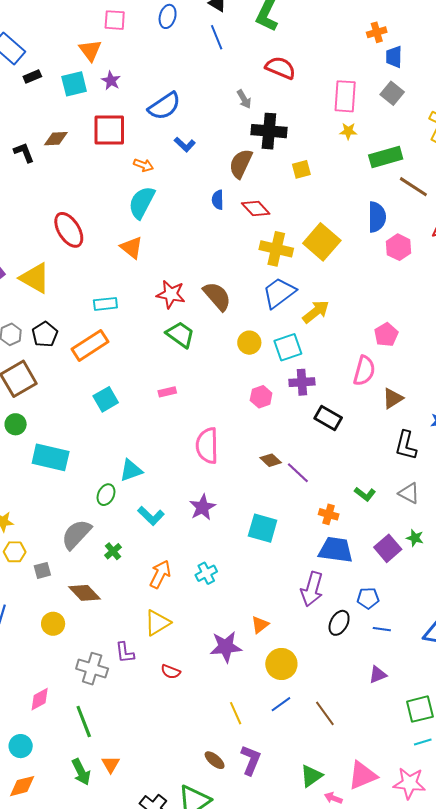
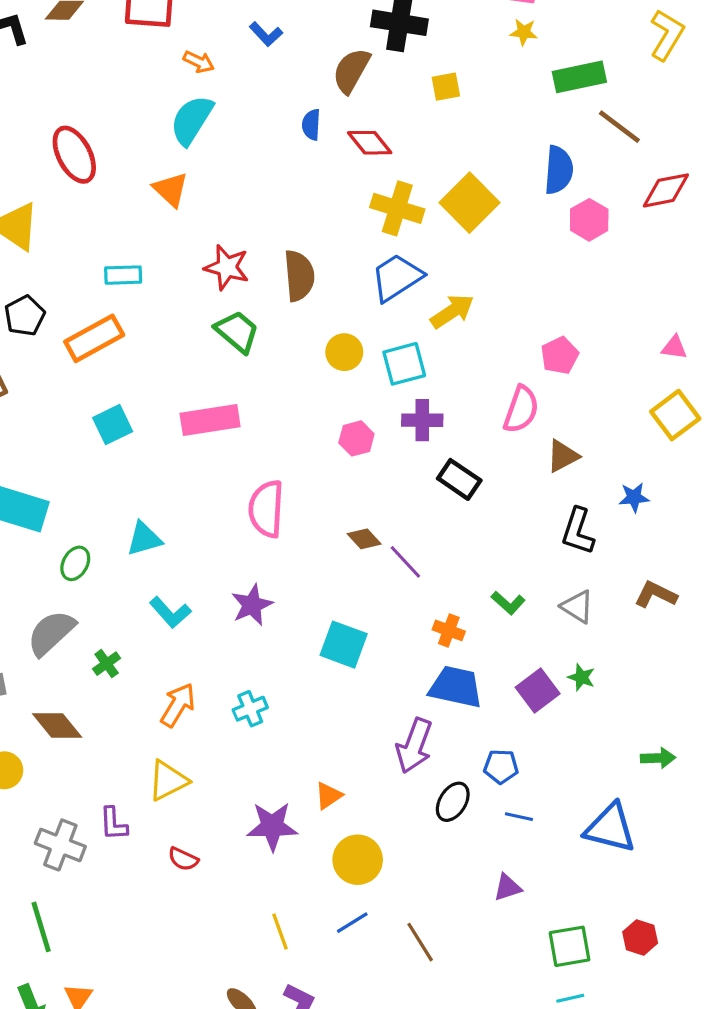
brown semicircle: (217, 296) -> (299, 276), turned 32
pink rectangle: (167, 392) -> (210, 420), size x2.0
green ellipse: (106, 495) -> (75, 563), moved

